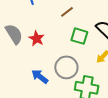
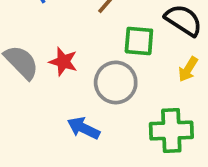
gray circle: (66, 67) -> (116, 82), moved

